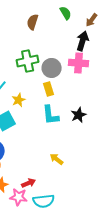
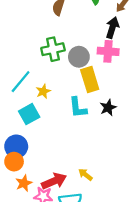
yellow rectangle: (49, 89) -> (90, 79), moved, size x1.6
yellow arrow: (57, 159) -> (85, 175), moved
red arrow: (29, 183) -> (54, 181), size x1.6

